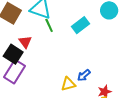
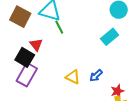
cyan rectangle: (81, 25) -> (110, 37), moved
yellow triangle: (68, 84) -> (73, 77), moved, turned 42

